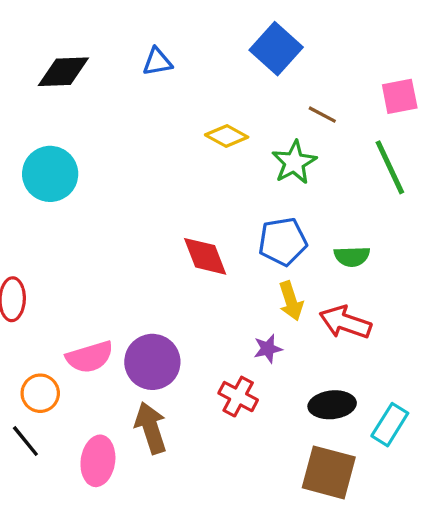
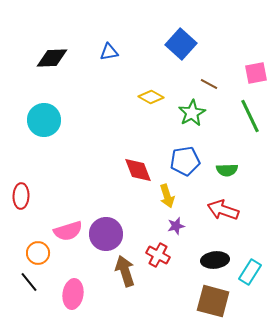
yellow arrow: (291, 301) -> (167, 196), moved
brown arrow: (151, 428) -> (125, 271), moved

